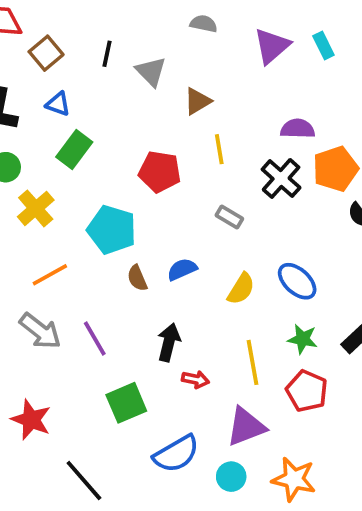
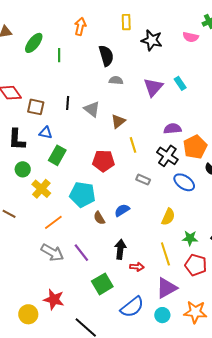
brown square: (46, 53) -> (36, 107), turned -30
blue ellipse: (297, 281) -> (184, 182), moved
yellow semicircle: (241, 289) -> (168, 217), moved

